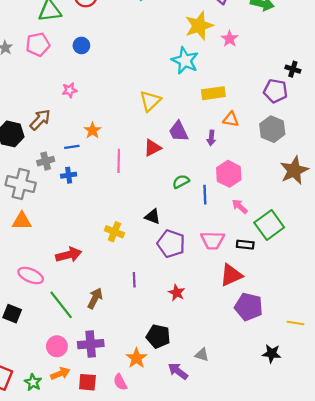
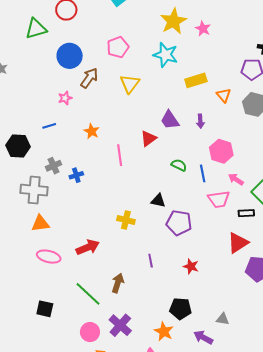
pink pentagon: (38, 44) -> (118, 47), moved
blue circle: (81, 45) -> (70, 56), size x1.6
yellow triangle: (150, 101) -> (130, 84), moved
orange triangle: (231, 119) -> (224, 95), moved, turned 49
brown arrow: (40, 120) -> (89, 78), moved
blue line: (72, 147) -> (49, 126), moved
green semicircle: (181, 182) -> (179, 165), turned 63
pink trapezoid: (213, 240) -> (219, 199), moved
pink ellipse: (31, 276) -> (49, 257), moved
purple cross: (91, 344) -> (120, 325), turned -35

